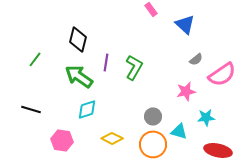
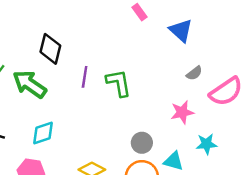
green L-shape: (134, 67) -> (119, 83), turned -40
green arrow: (79, 76) -> (30, 84), moved
cyan diamond: (87, 109) -> (43, 133), moved

